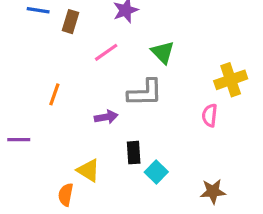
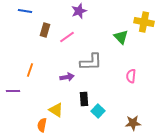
brown rectangle: (71, 22) -> (45, 30), moved
green triangle: (163, 52) -> (121, 37), moved
yellow cross: (231, 80) -> (144, 22), moved, turned 30
orange line: (54, 94) -> (30, 70), moved

